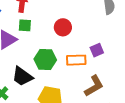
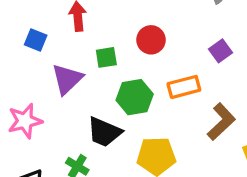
green square: (25, 25) -> (106, 57), moved
purple square: (97, 50) -> (221, 51), moved

